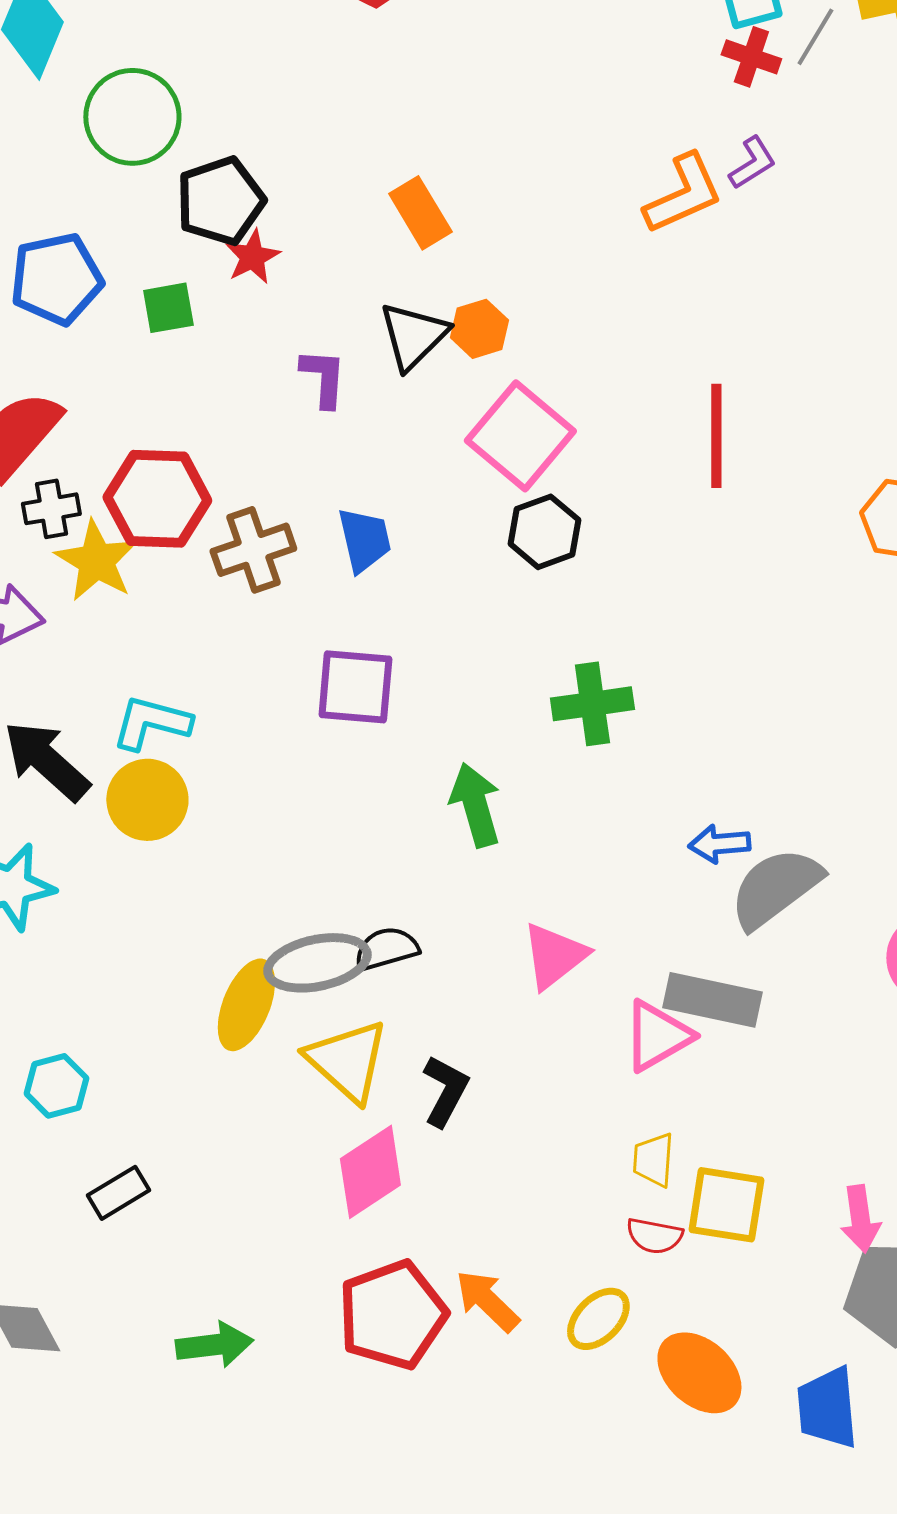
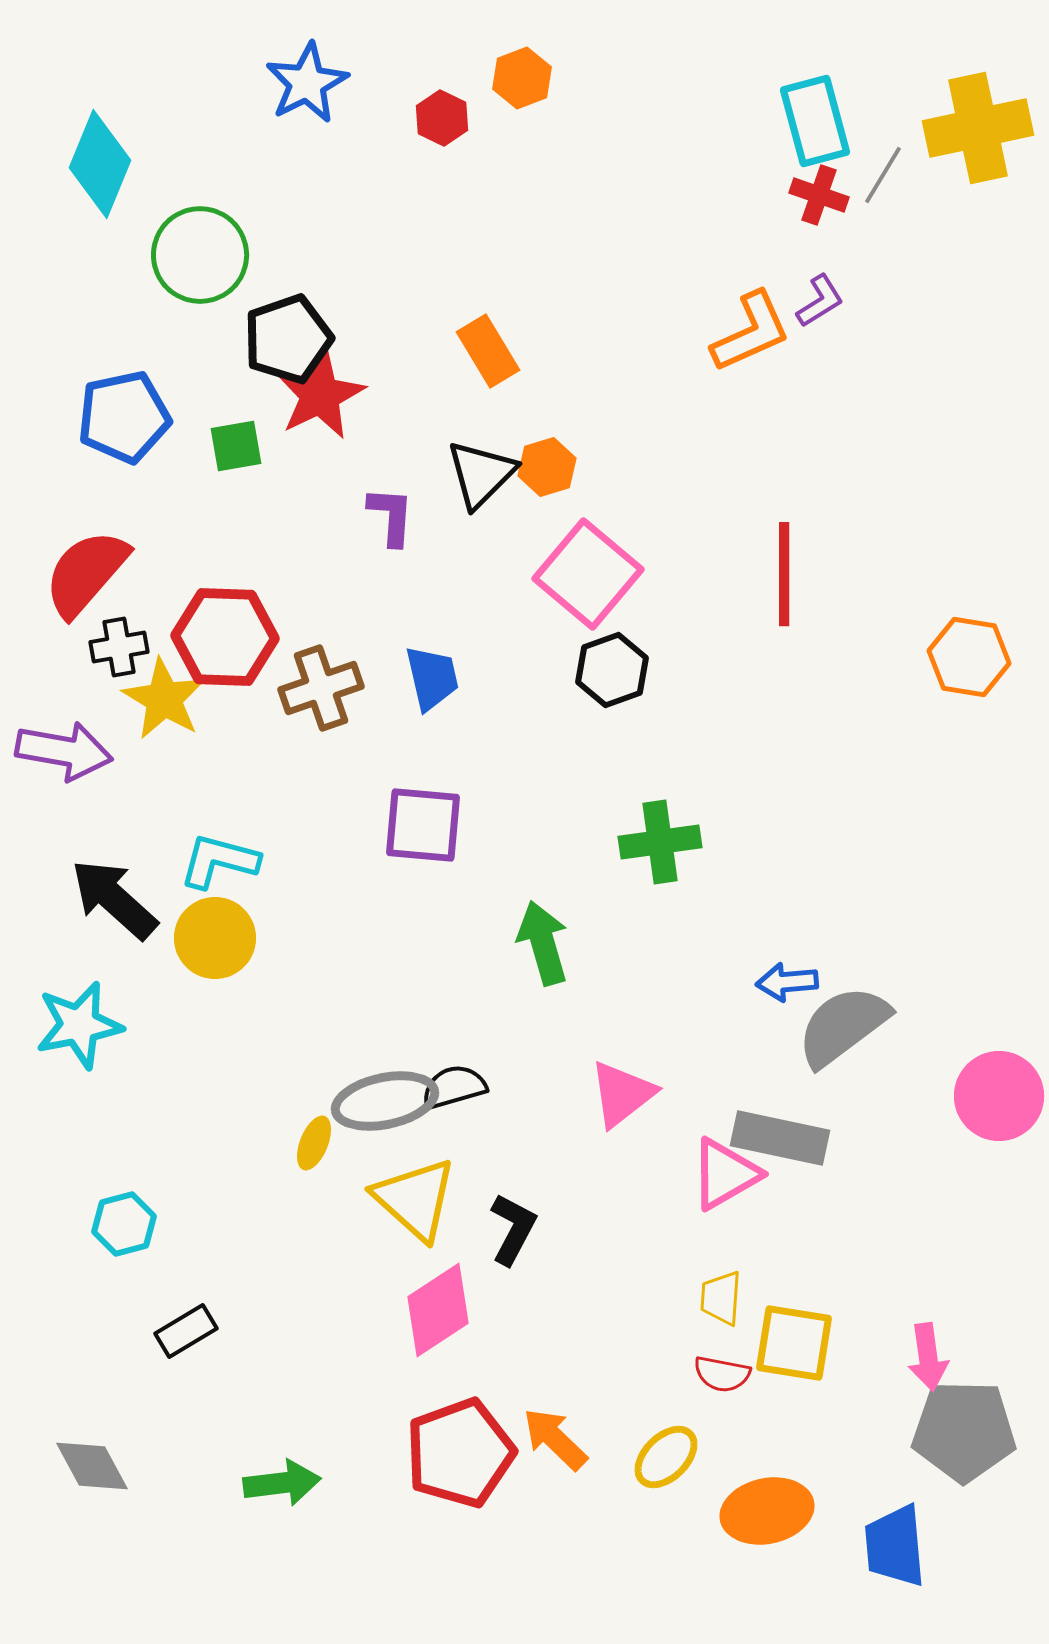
red star: (252, 257) -> (320, 395), size x1.6
yellow ellipse: (246, 1005) -> (314, 1143), size x0.6
orange ellipse: (699, 1373) -> (767, 1511), turned -54

